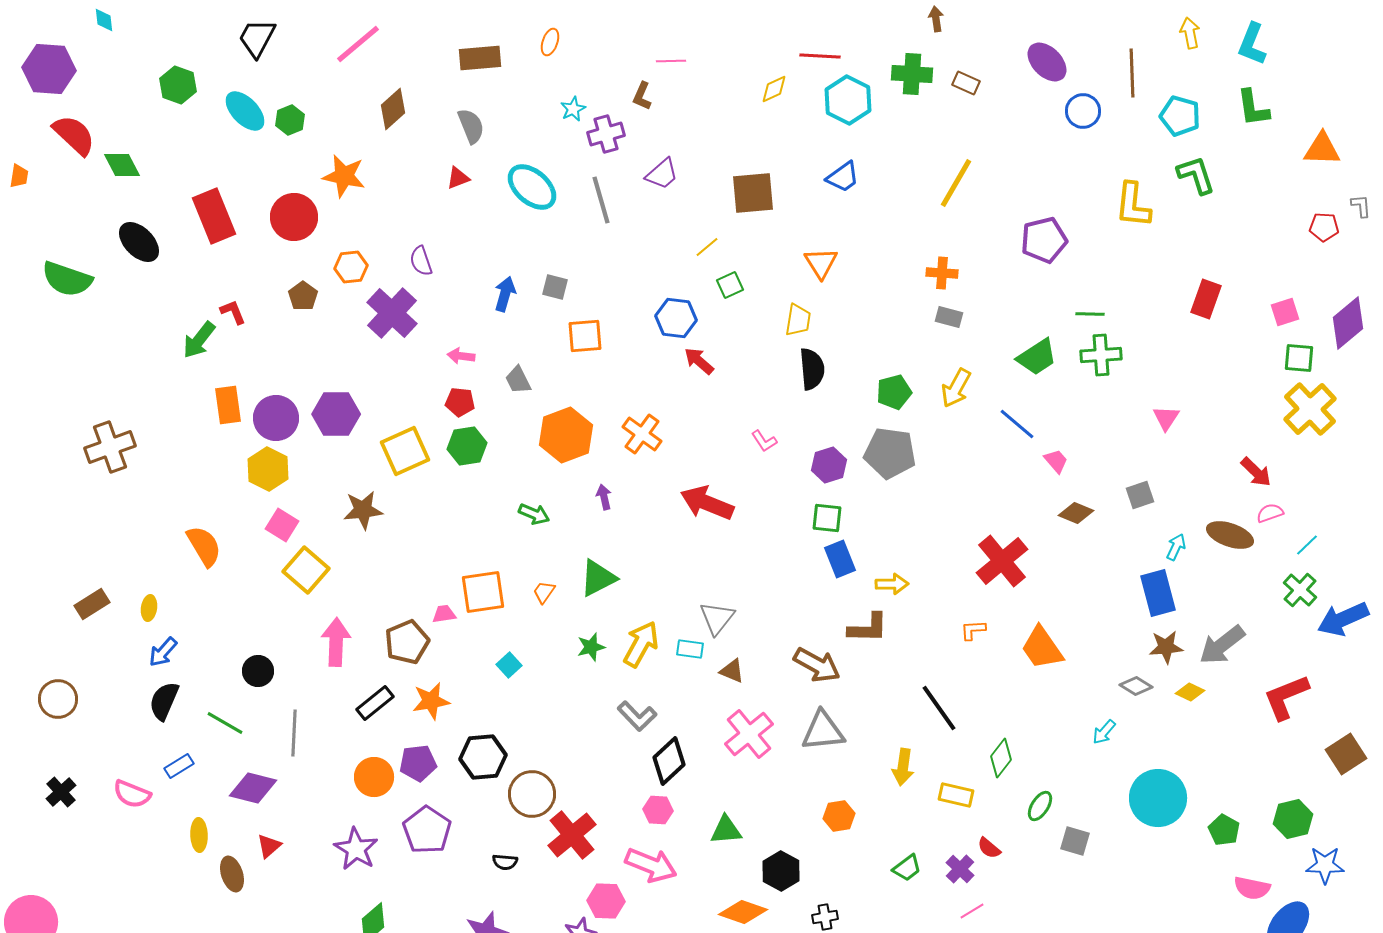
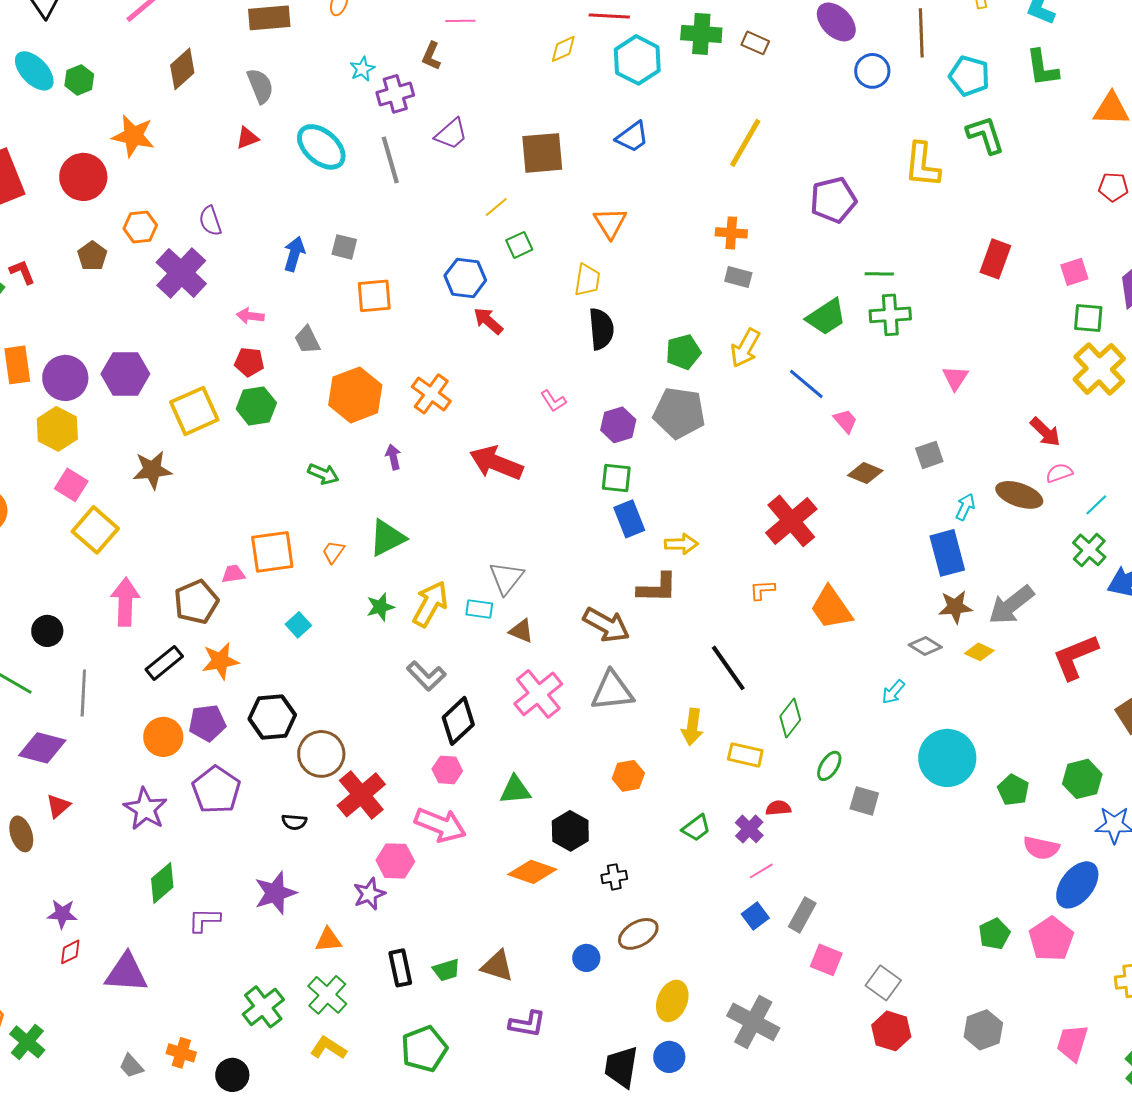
red semicircle: (989, 848) -> (778, 808), turned 135

